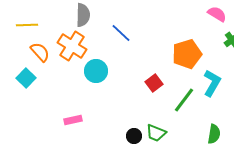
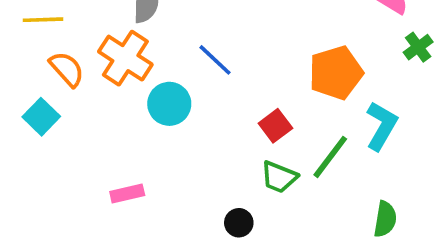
blue line: (121, 33) -> (215, 60), moved
green trapezoid: (156, 133) -> (279, 177), moved

